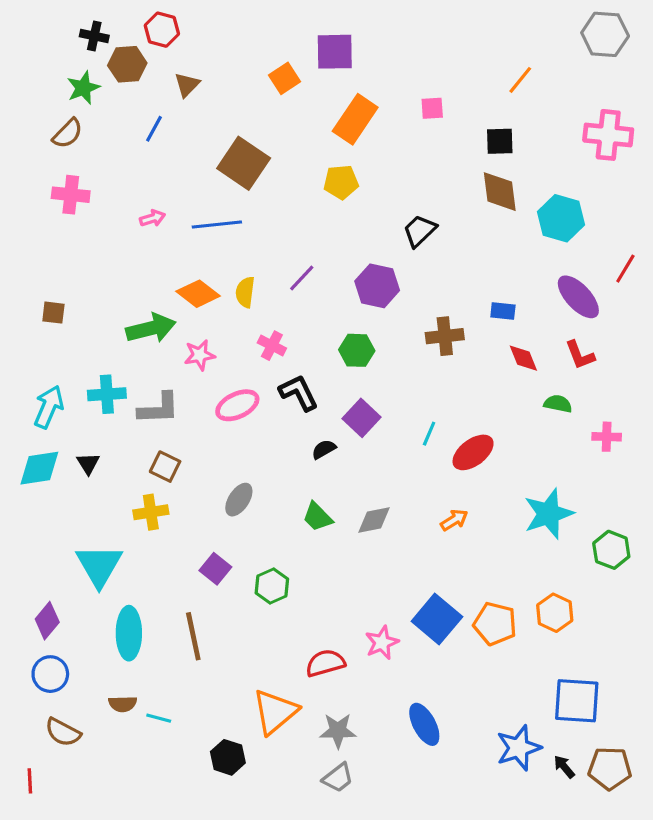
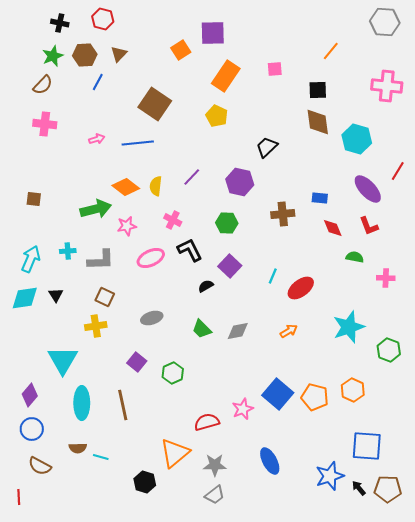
brown hexagon: (127, 64) -> (85, 55), moved
yellow pentagon: (341, 182) -> (217, 116), turned 30
cyan cross: (107, 394) -> (68, 251), size x0.7
gray ellipse: (239, 500) -> (152, 318), turned 40

